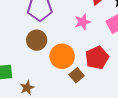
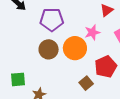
orange circle: (62, 56) -> (75, 48), moved

